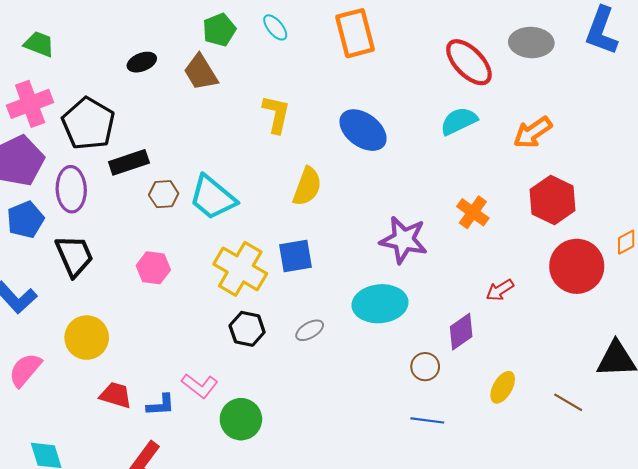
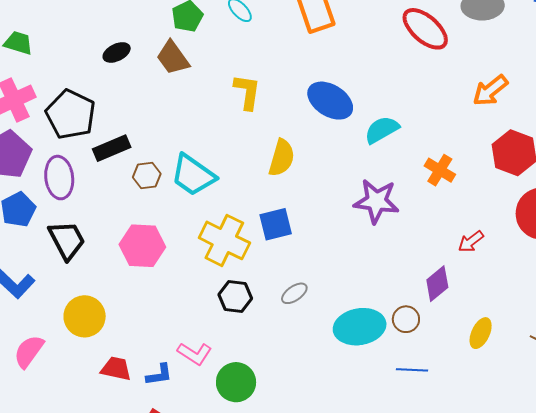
cyan semicircle: (459, 121) -> (382, 130), moved
pink hexagon: (153, 268) -> (142, 246), size x1.4
cyan ellipse: (380, 304) -> (360, 327), moved

